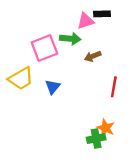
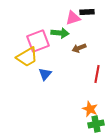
yellow trapezoid: (21, 79) -> (27, 57), moved
green cross: (96, 138) -> (96, 124), moved

